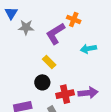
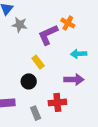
purple arrow: (88, 93) -> (74, 80), moved
red cross: (65, 94) -> (57, 102), moved

